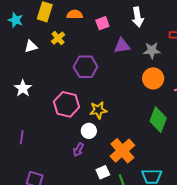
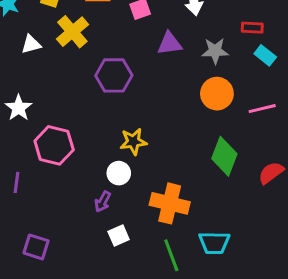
yellow cross: (58, 38) -> (72, 32), size x1.5
pink hexagon: (66, 104) -> (54, 145), moved
orange cross: (122, 151) -> (170, 203), turned -35
white square: (103, 172) -> (119, 236), moved

